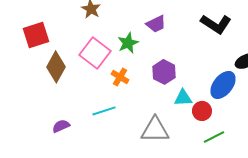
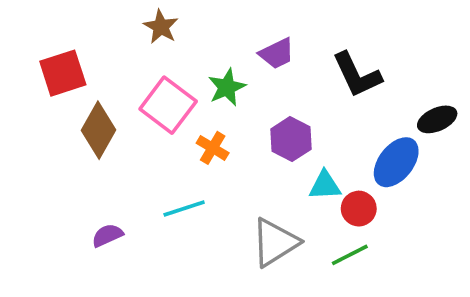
black L-shape: (216, 24) -> (357, 75), moved, turned 32
gray triangle: (155, 130) -> (275, 242), turned -32
green line: (214, 137) -> (350, 255), moved

